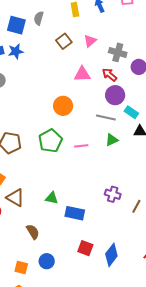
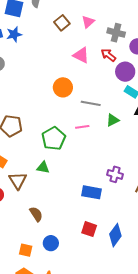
pink triangle: (82, 74) -> (81, 55), turned 30
purple circle: (115, 95) -> (125, 72), moved
gray line: (106, 118) -> (91, 103), moved
green pentagon: (50, 141) -> (54, 138), moved
brown triangle: (15, 198) -> (18, 181), turned 30
green triangle: (52, 198) -> (43, 167), moved
blue rectangle: (75, 213) -> (91, 192), moved

